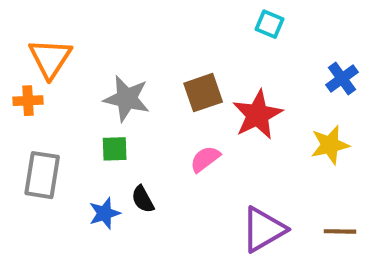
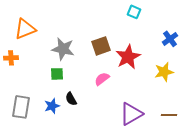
orange triangle: (50, 58) -> (25, 29), turned 35
orange cross: (28, 101) -> (11, 58), moved
gray rectangle: (42, 175) -> (21, 107), moved

